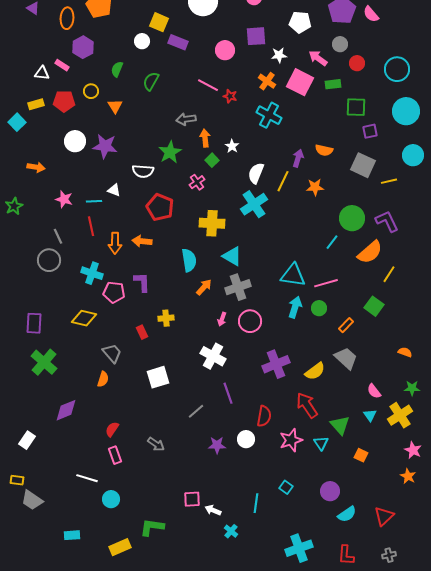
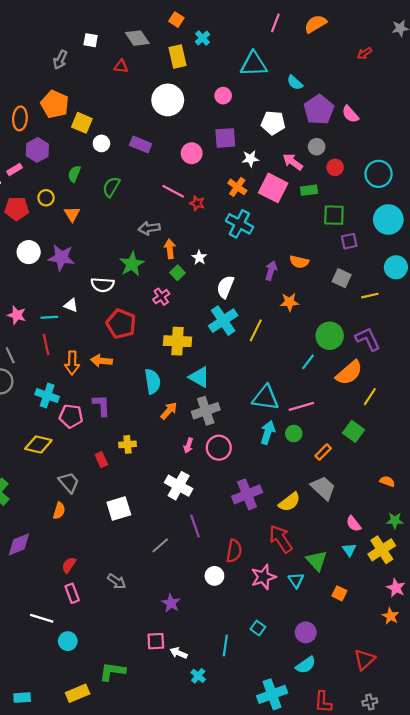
yellow square: (159, 22) -> (82, 123), moved
pink rectangle: (62, 65) -> (15, 170), turned -64
gray square: (363, 165) -> (342, 278), size x0.7
yellow line: (283, 181) -> (256, 330), moved
purple star: (217, 445) -> (171, 603), moved, turned 30
cyan semicircle: (347, 514) -> (306, 665), moved
cyan rectangle: (72, 535) -> (22, 698), moved

